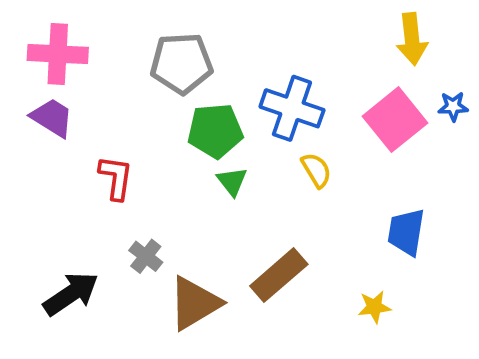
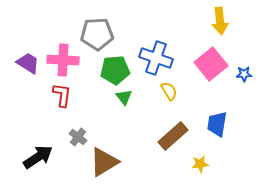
pink cross: (58, 54) -> (63, 60), moved
blue star: (453, 106) -> (244, 74), moved
brown rectangle: (279, 275) -> (173, 136), moved

